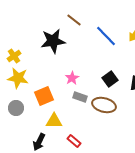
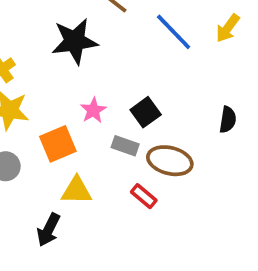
pink star: (72, 78) -> (93, 110), moved
black square: (110, 79) -> (146, 112), moved
red rectangle: (74, 141) -> (144, 196), moved

